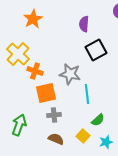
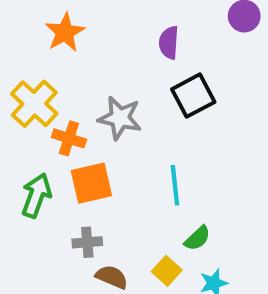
gray star: (70, 74) -> (120, 118), moved
gray cross: (54, 115) -> (87, 242), moved
green arrow: (19, 125) -> (36, 195), moved

